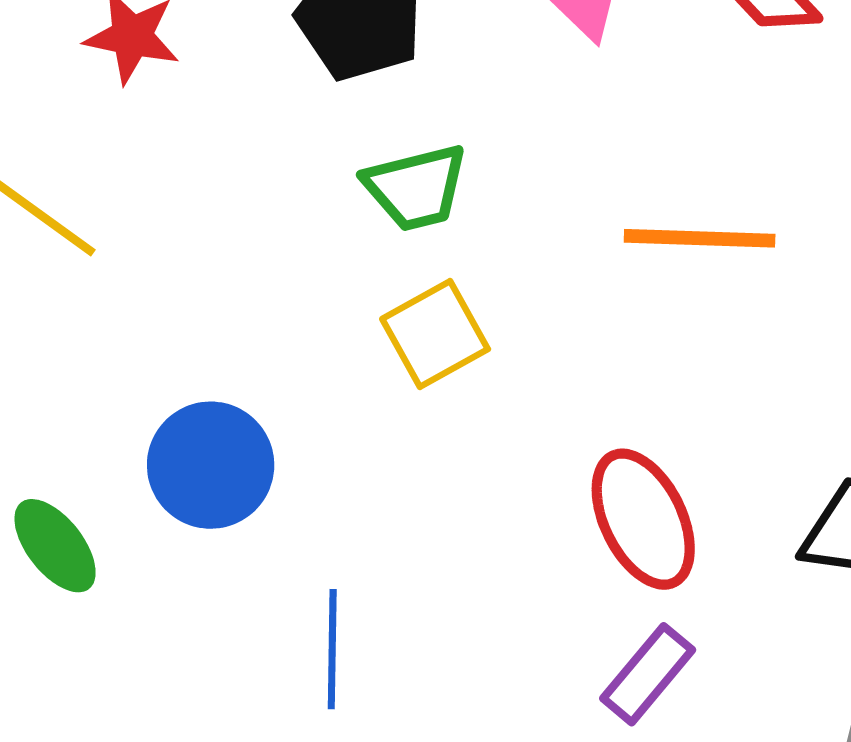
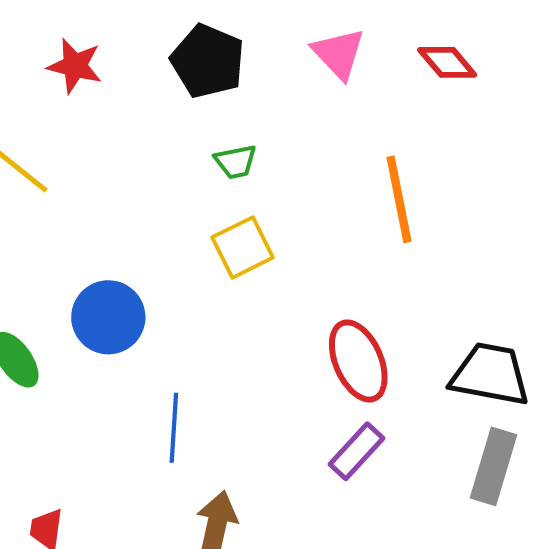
green trapezoid: (416, 187) -> (236, 162), size x0.7
orange line: (700, 238) -> (399, 199), turned 74

